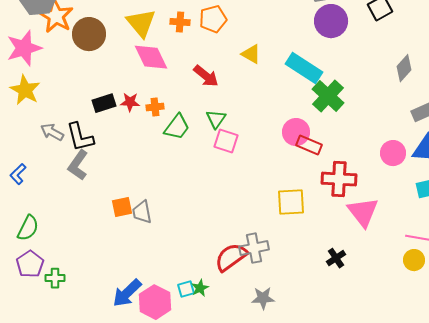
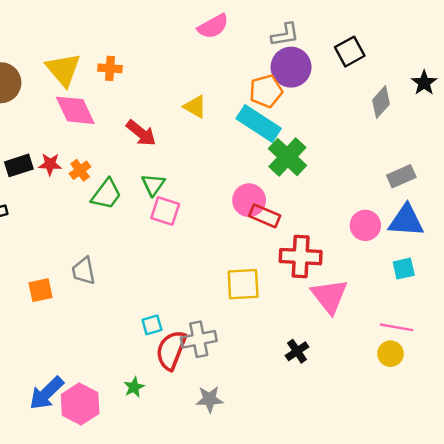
orange pentagon: (213, 19) -> (266, 91), moved
gray diamond: (404, 68) -> (381, 102), moved
orange cross: (155, 107) -> (80, 170), turned -30
gray trapezoid: (142, 212) -> (84, 271), moved
red semicircle: (231, 257) -> (171, 350), turned -32
cyan square: (186, 289) -> (152, 325), moved

